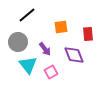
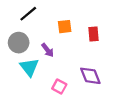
purple diamond: (74, 55) -> (90, 76), moved
pink square: (51, 72) -> (59, 86), moved, turned -32

